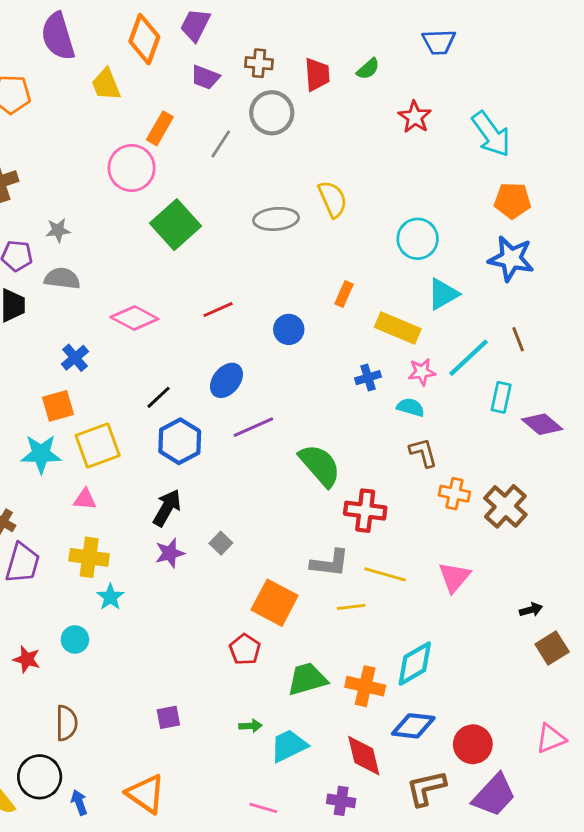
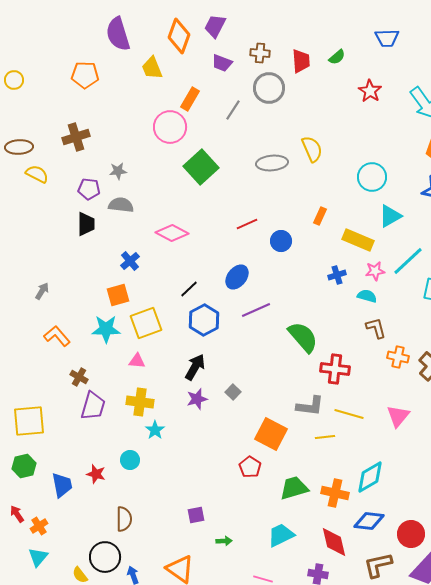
red line: (218, 310) -> (247, 224), moved
green arrow: (251, 726) -> (224, 541), moved

